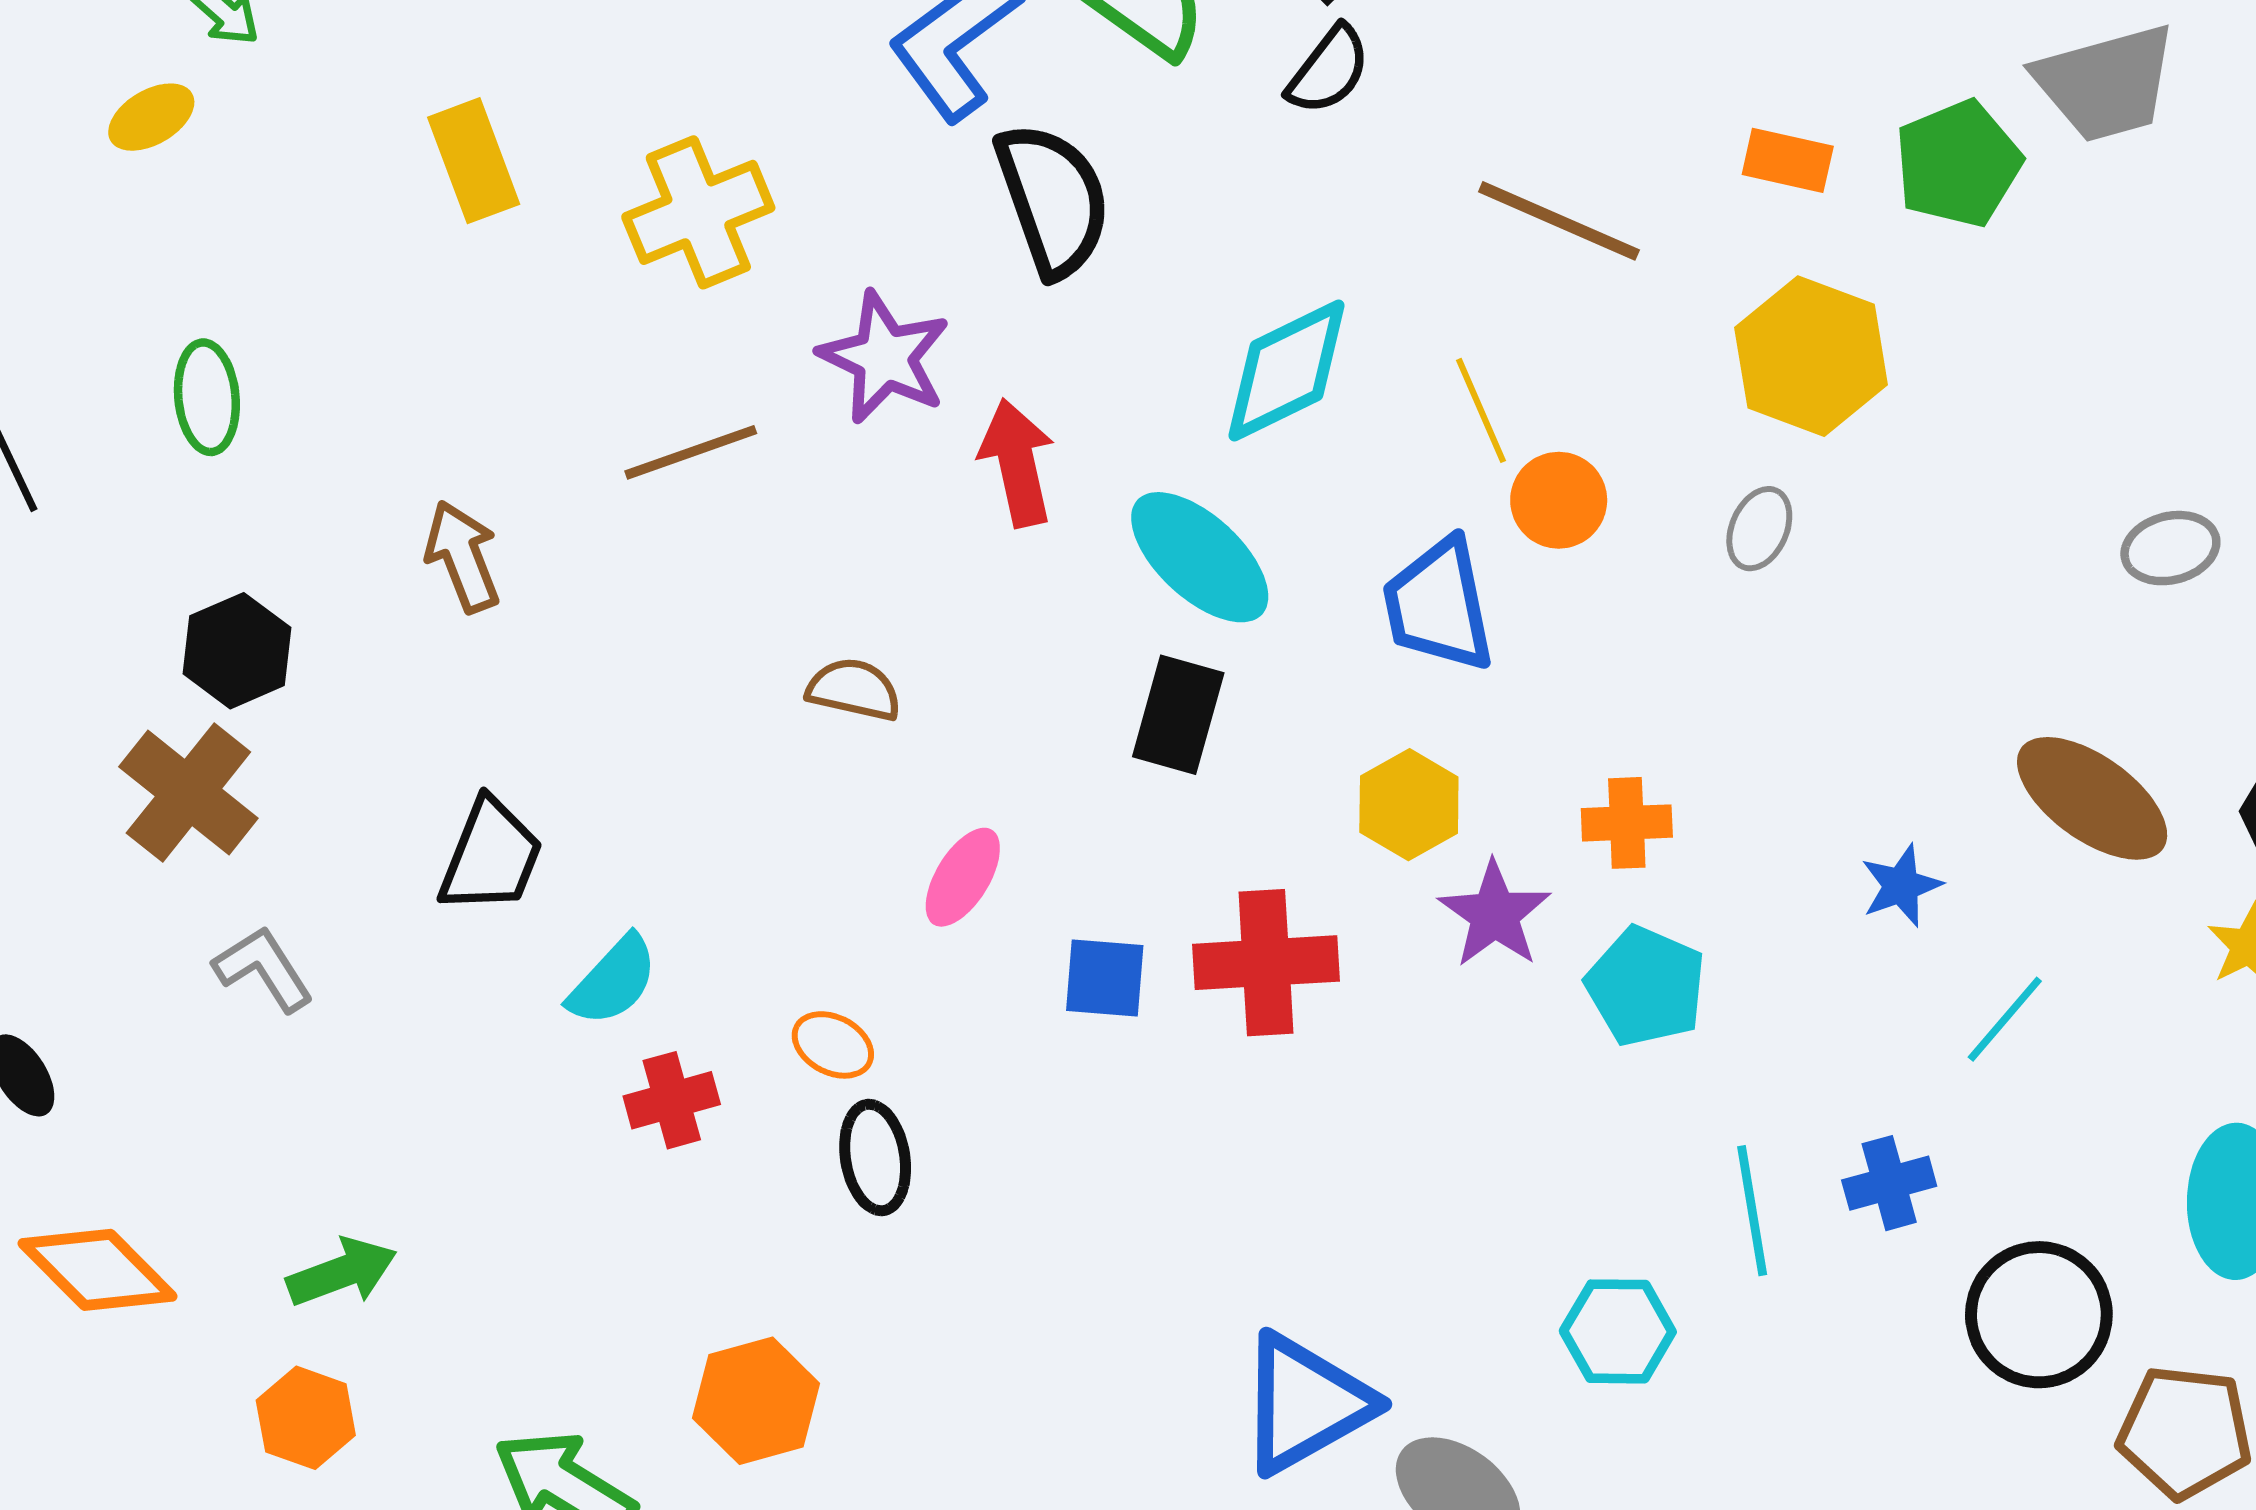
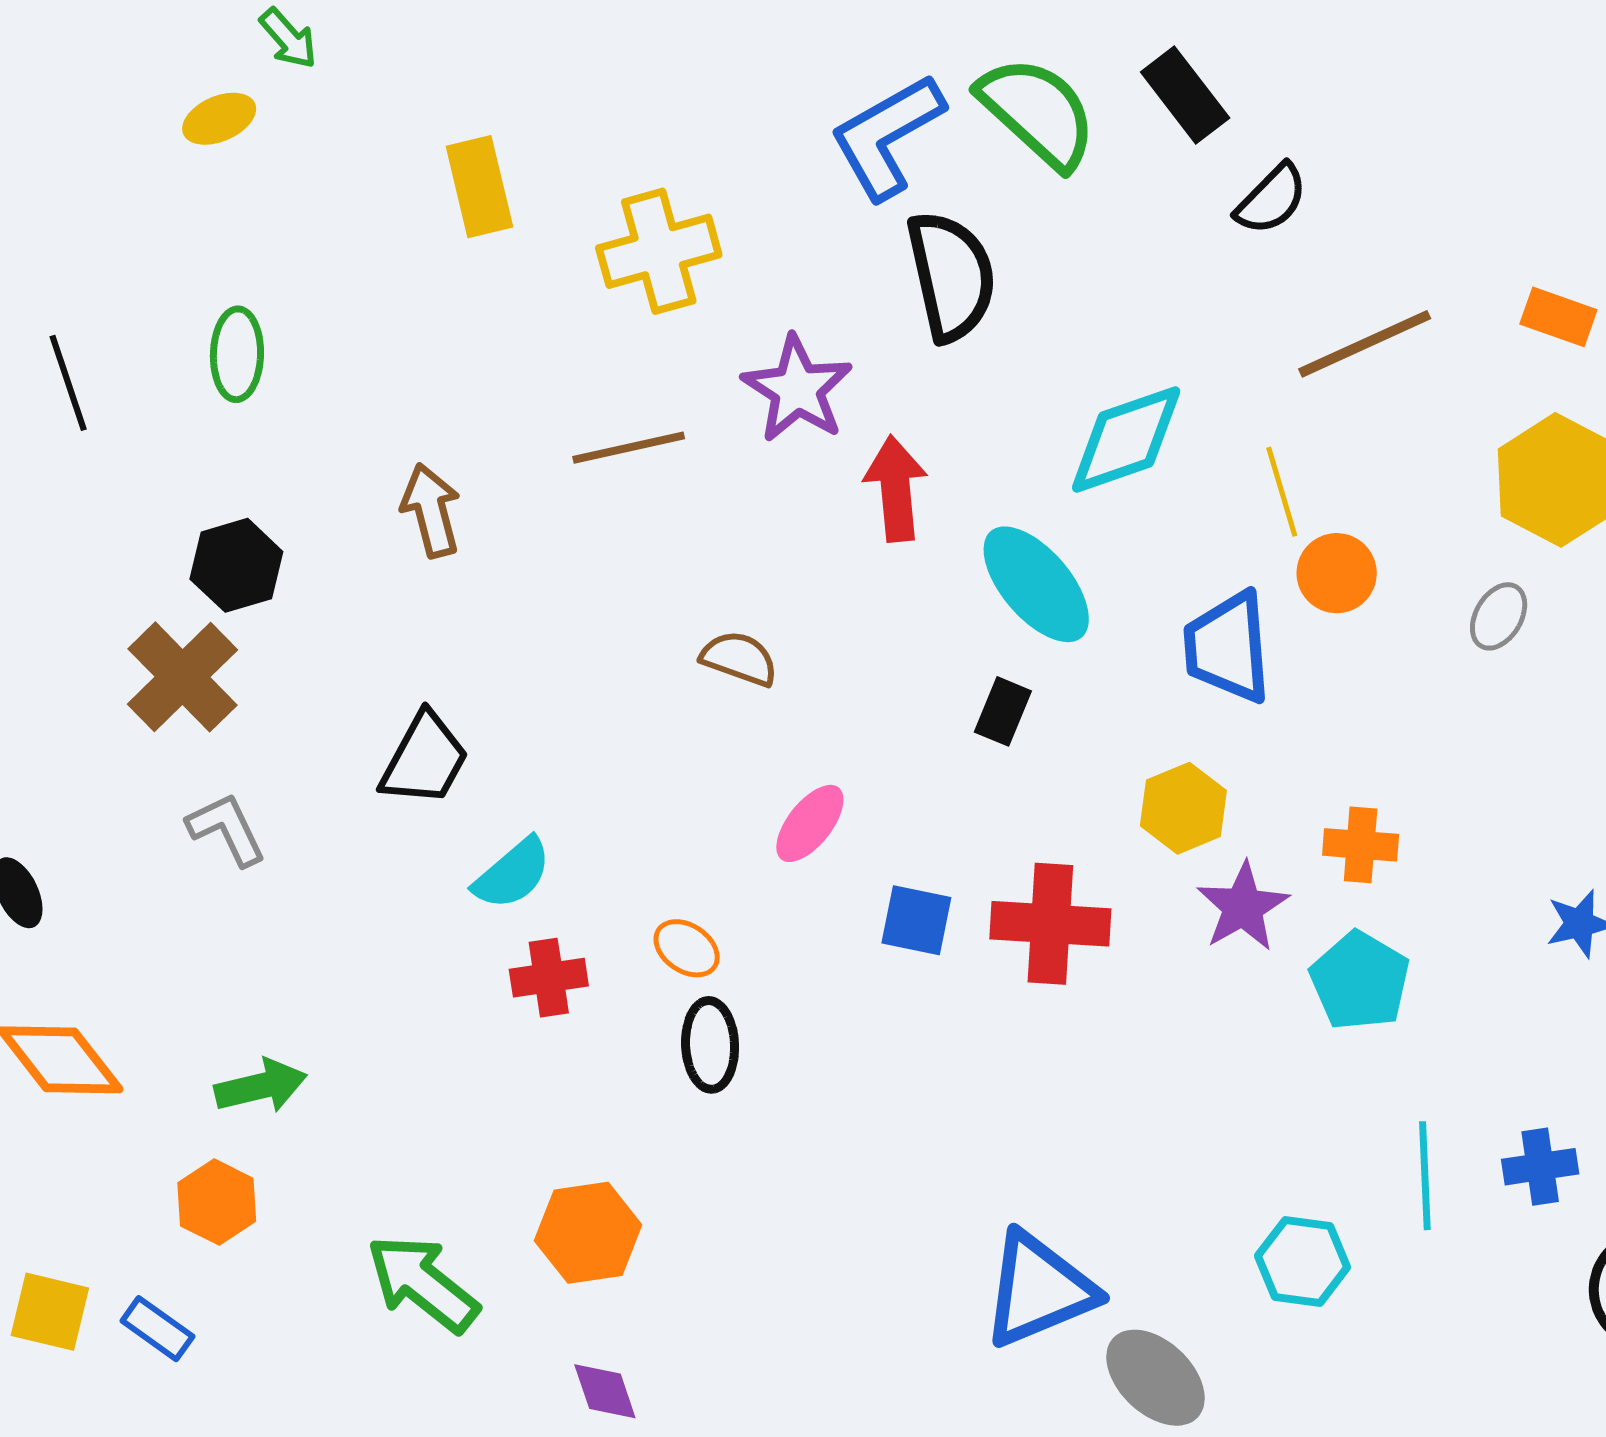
black semicircle: (1329, 70) -> (1271, 199), moved
brown line: (1559, 221) -> (1365, 344), turned -55
black rectangle: (1178, 715) -> (1003, 711), size x0.7

